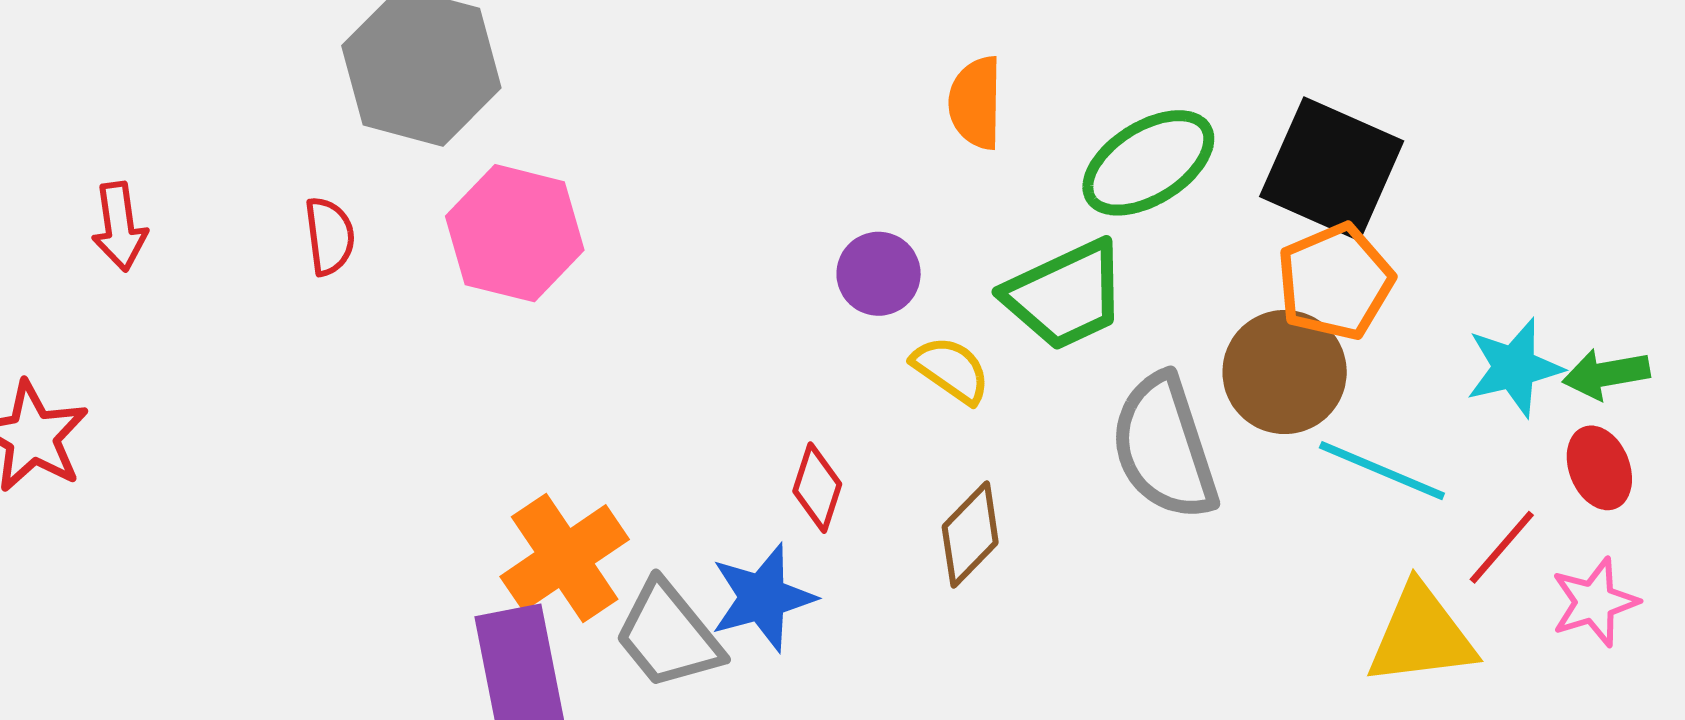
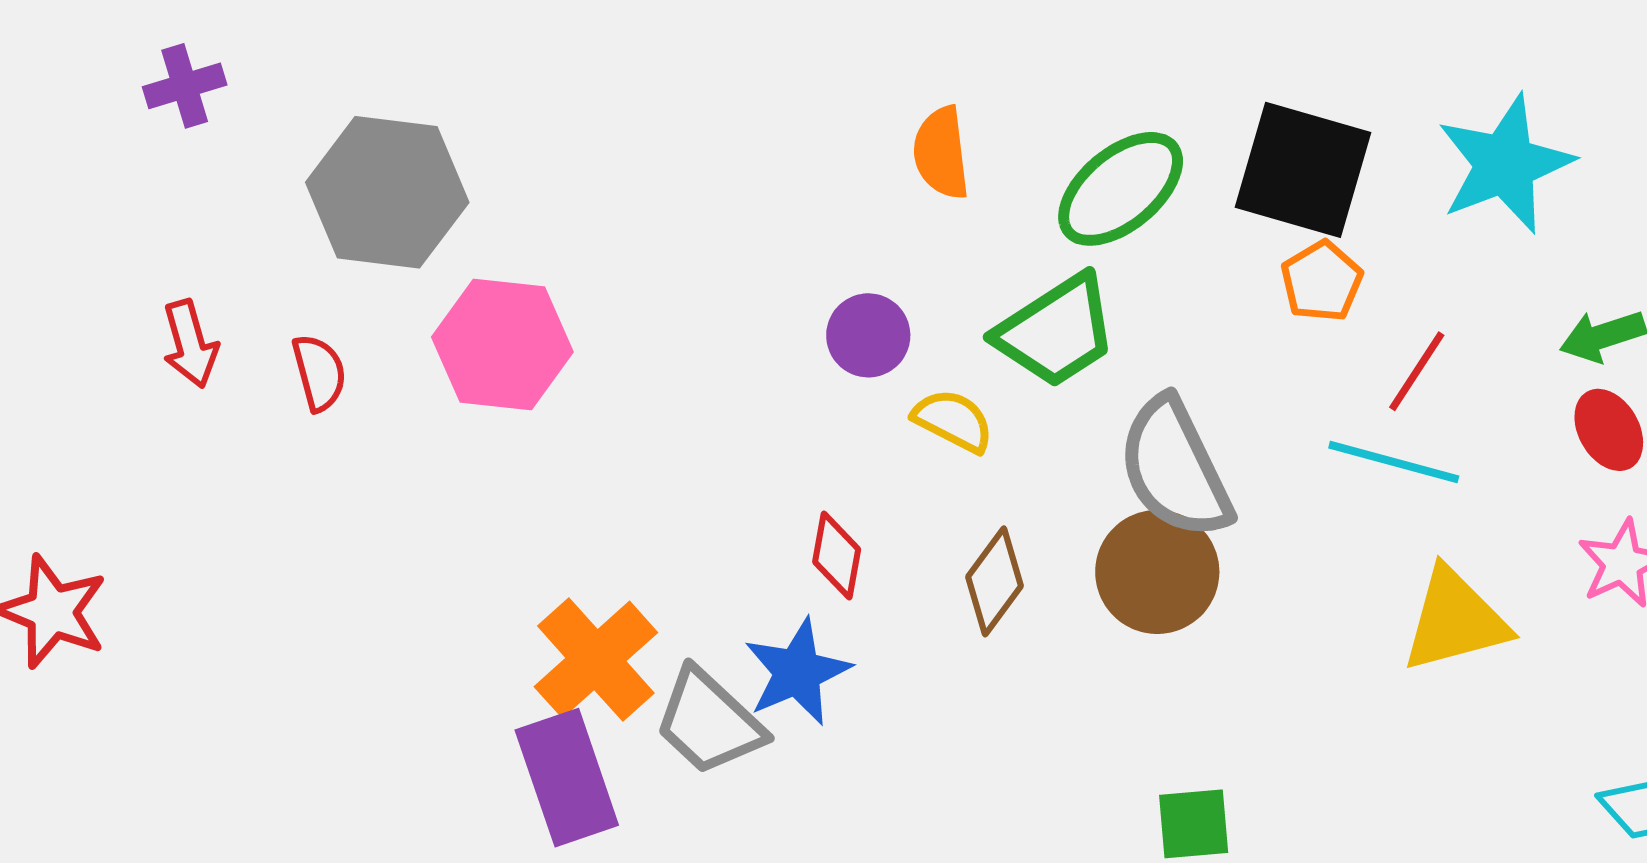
red arrow: (119, 226) -> (190, 344), moved
orange pentagon: (1335, 282) -> (1322, 281), size x0.7
cyan star: (1514, 368) -> (1505, 164), moved, size x1.4
brown circle: (1285, 372) -> (1157, 572), moved
red line: (1502, 547) -> (1417, 371), moved

